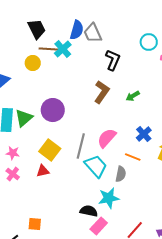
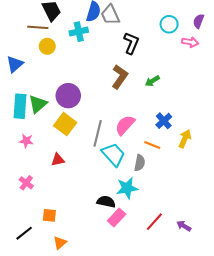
brown line: (49, 49) -> (38, 27), moved
cyan cross: (63, 49) -> (79, 32), turned 30
yellow square: (50, 150) -> (65, 124), moved
pink cross: (13, 174) -> (26, 183), moved

